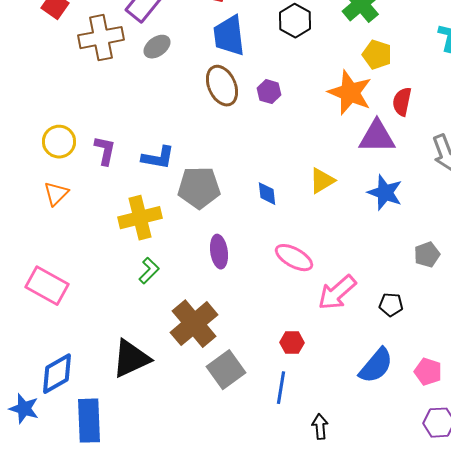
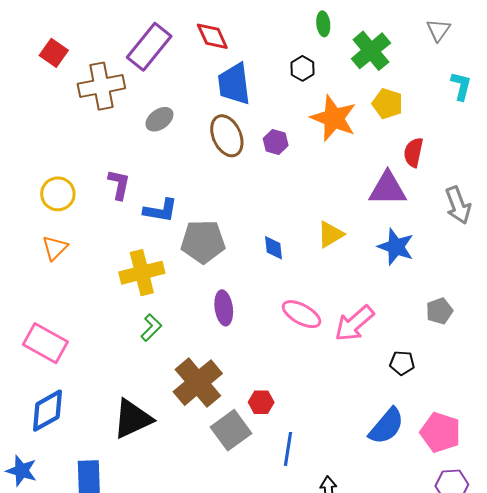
black hexagon: (295, 21) -> (303, 68), size x0.7
gray ellipse: (157, 47) -> (159, 119), moved
orange star: (350, 93) -> (334, 118), moved
purple L-shape: (105, 151) -> (119, 185), moved
pink arrow: (337, 293) -> (354, 323), moved
red hexagon: (292, 343) -> (261, 402), moved
pink pentagon: (428, 372) -> (440, 432), size x1.4
blue diamond: (57, 374) -> (48, 411), moved

